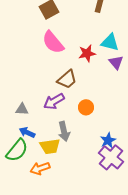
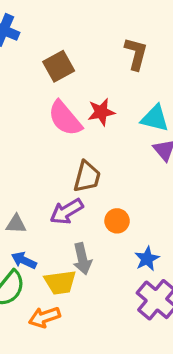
red star: (87, 53) -> (101, 112), moved
brown trapezoid: (67, 79) -> (87, 177), turned -35
blue star: (108, 140) -> (147, 259), moved

